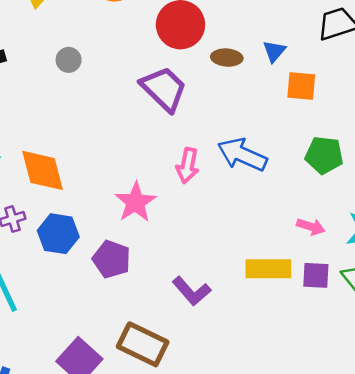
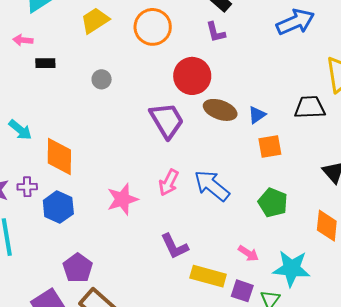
brown ellipse: (227, 58) -> (220, 110), size x1.4
orange square: (301, 86) -> (270, 146), turned -30
purple pentagon: (112, 259) -> (78, 268), moved
purple L-shape: (192, 291) -> (174, 246), moved

